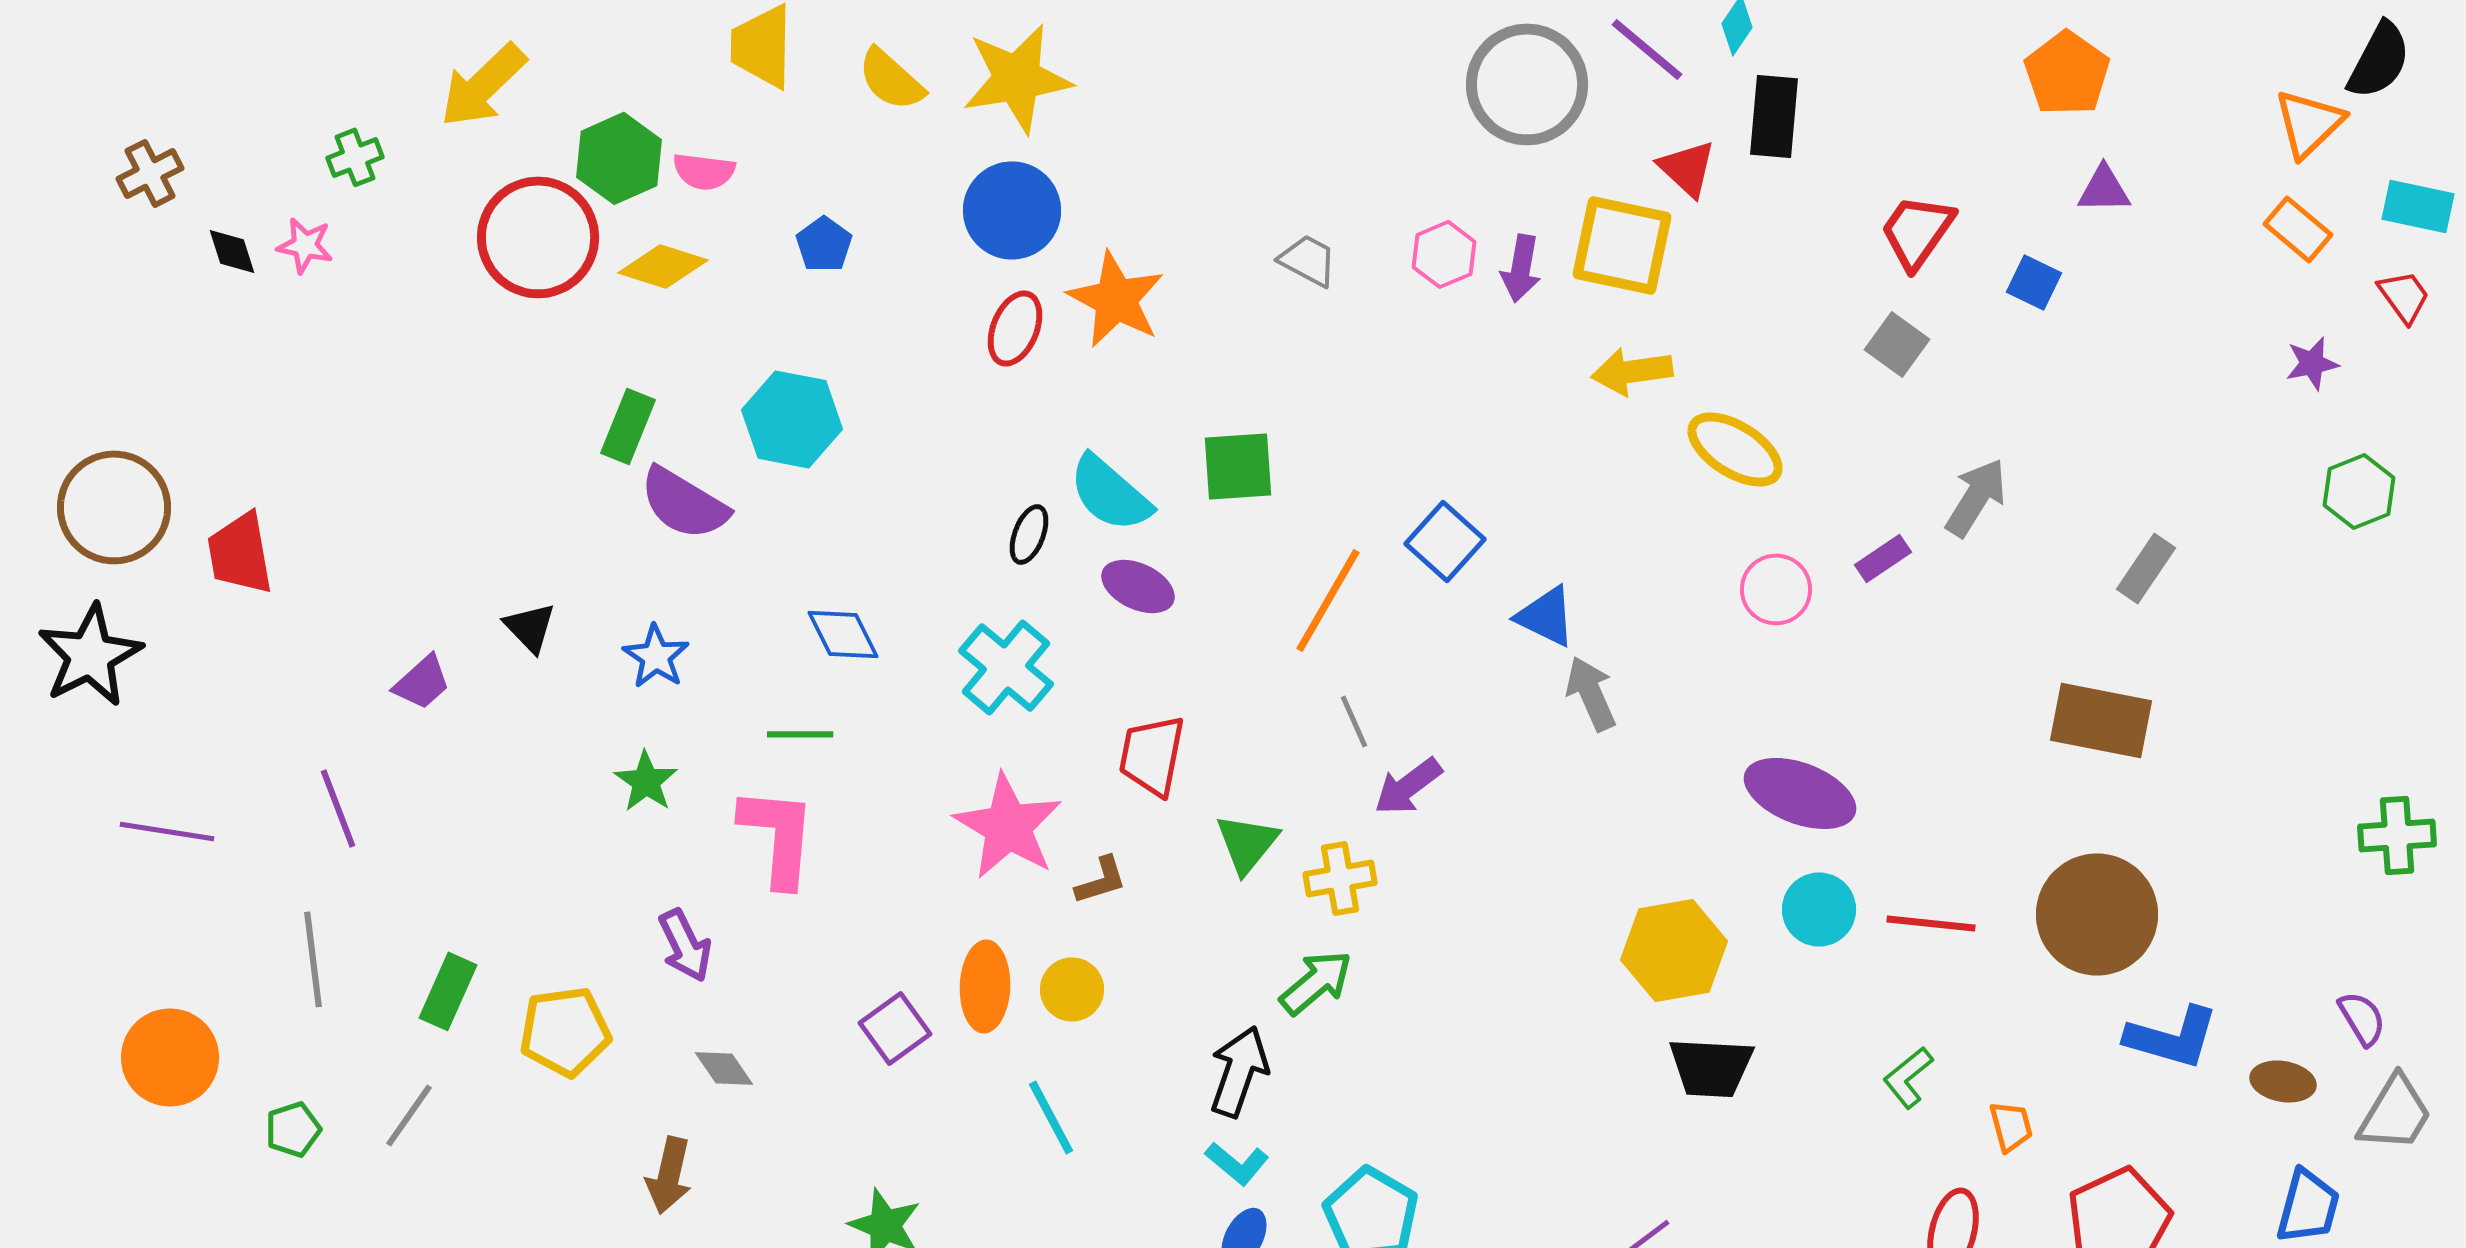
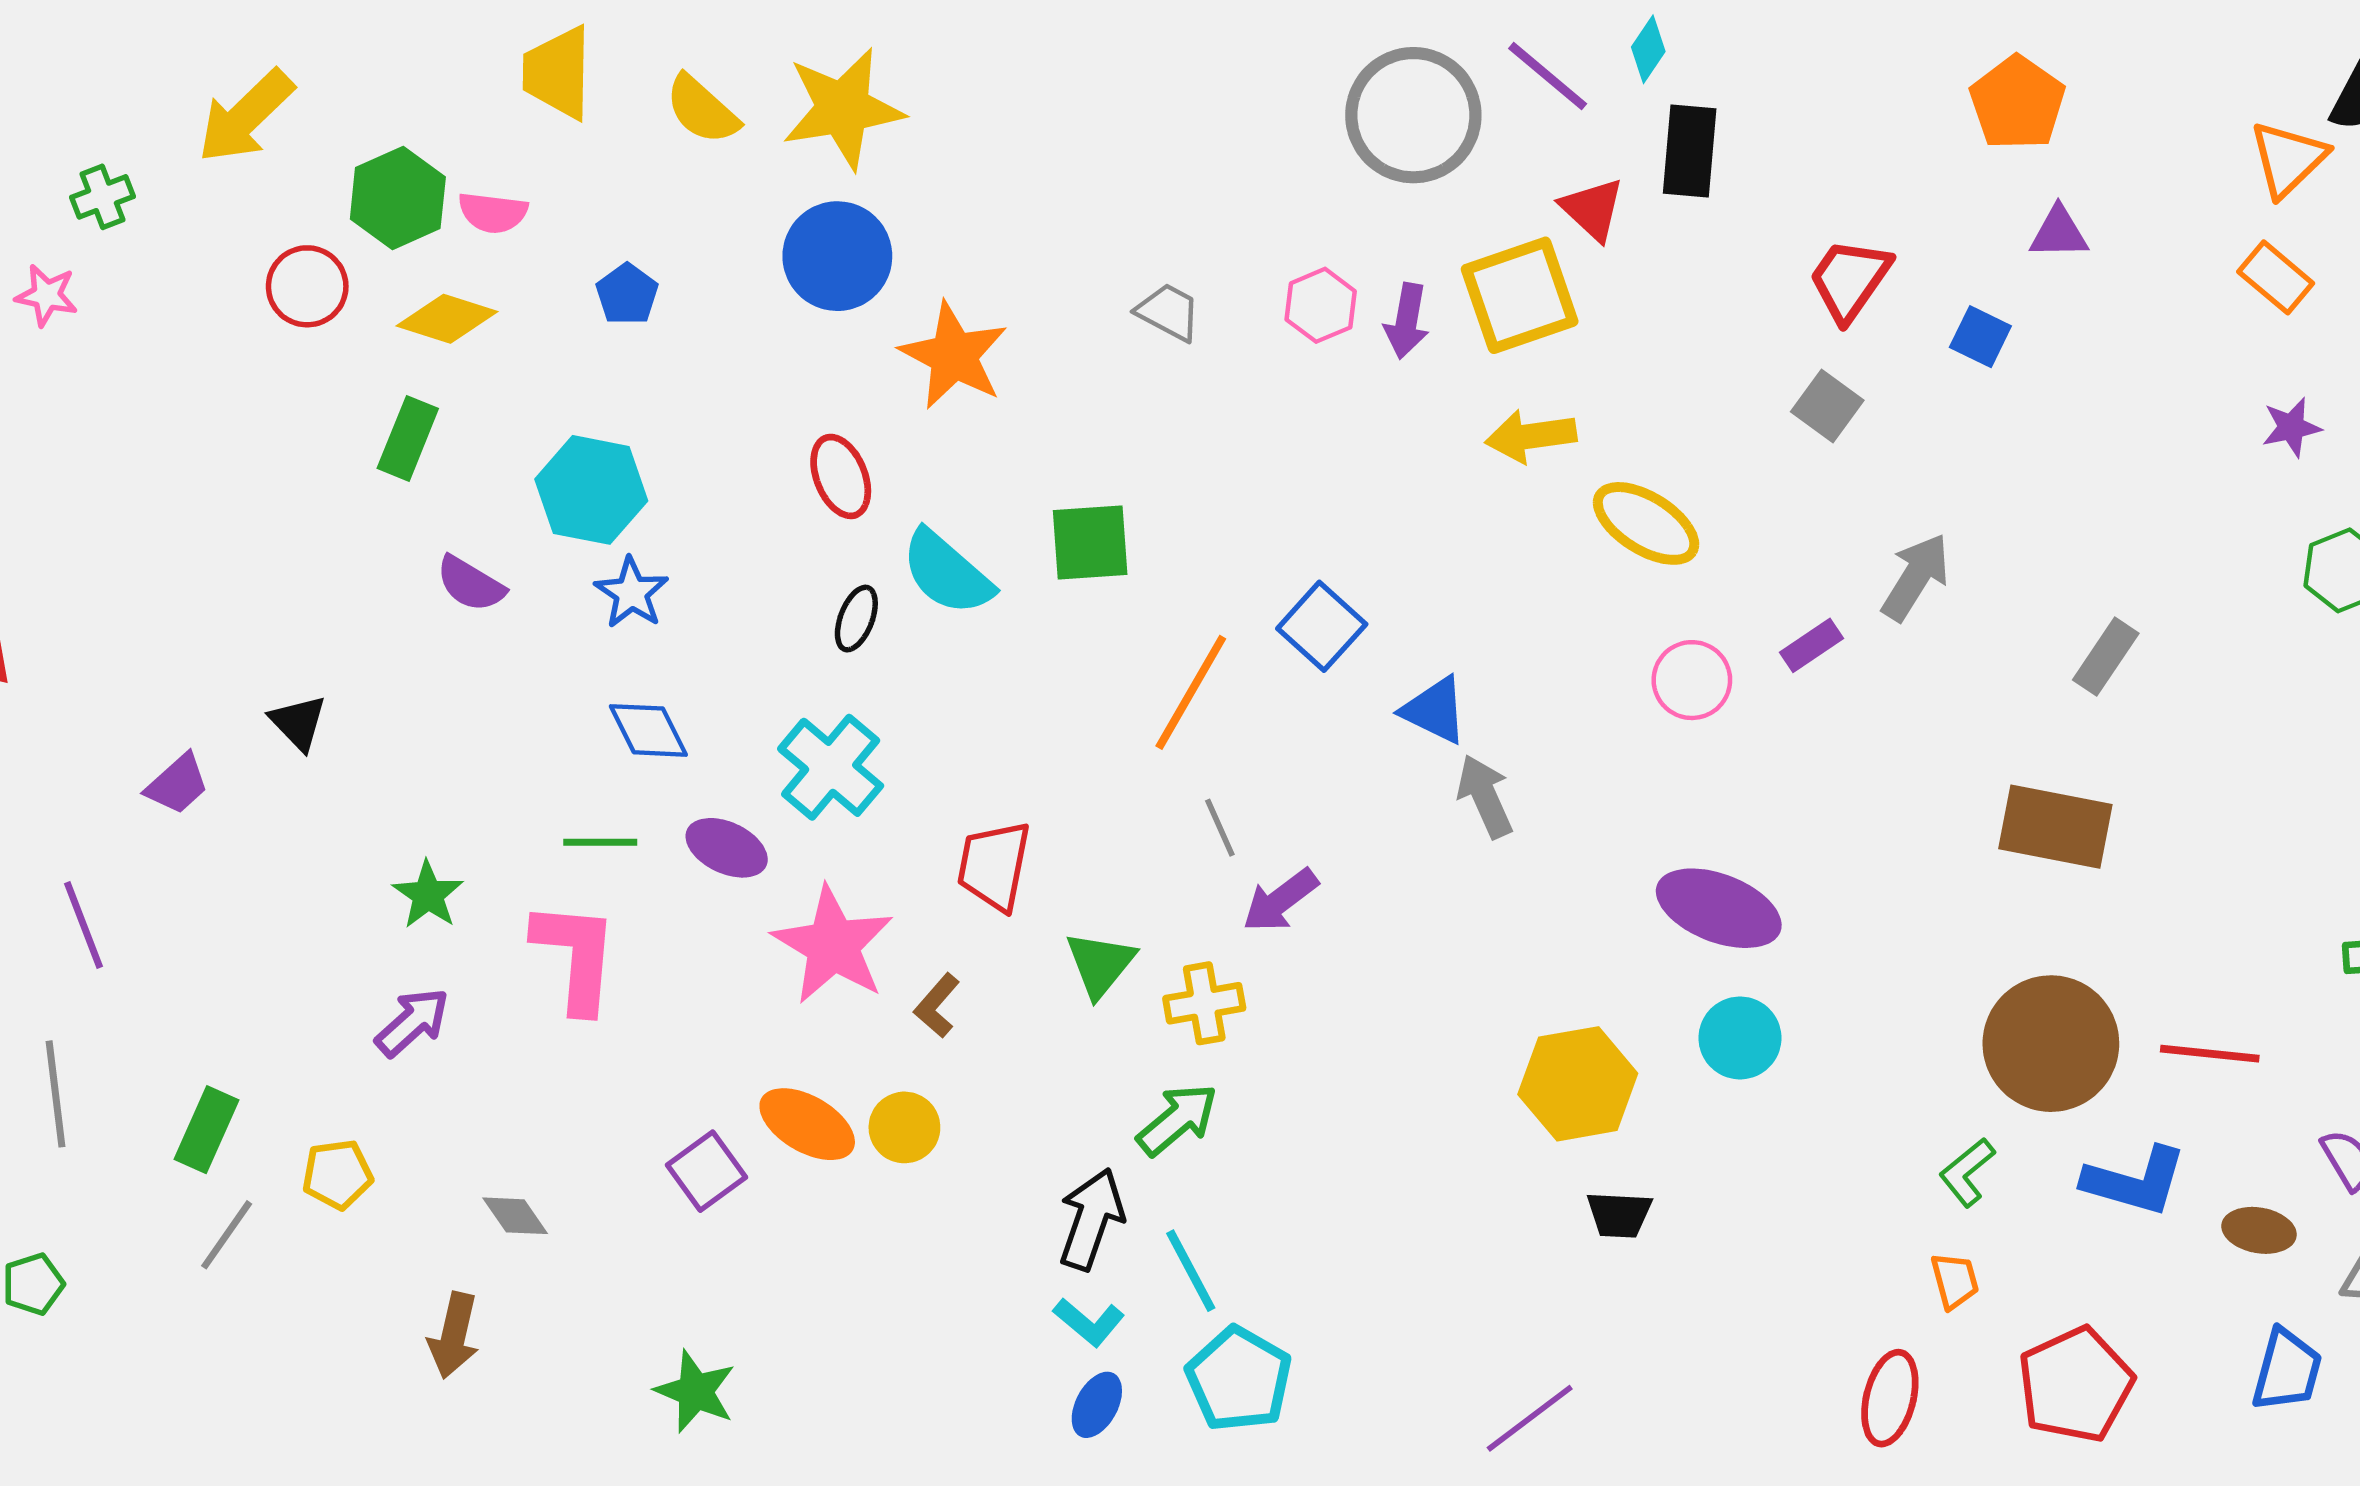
red circle: (538, 237) -> (307, 286), size x0.6
yellow square: (1622, 245) -> (1520, 295), turned -31
red ellipse: (1015, 328) -> (841, 476), moved, turned -44
green rectangle: (628, 426) -> (408, 438), moved
purple semicircle: (684, 503) -> (470, 584), size x0.7
purple ellipse: (1138, 586) -> (727, 848), moved
blue star: (656, 656) -> (632, 593), moved
brown L-shape: (1101, 880) -> (937, 1006), turned 148
red line: (1931, 923) -> (2210, 1054), moved
purple arrow: (685, 945) -> (412, 1022), moved, turned -106
orange ellipse: (985, 986) -> (807, 1124), turned -62
yellow pentagon: (565, 1031) -> (337, 1174), size x0.7
black trapezoid: (1711, 1067) -> (1619, 1215), size x0.7
green L-shape: (1908, 1077) -> (1967, 1172), moved
gray line: (409, 1115) -> (227, 1235), moved
cyan line: (1051, 1117) -> (1191, 1271), moved

